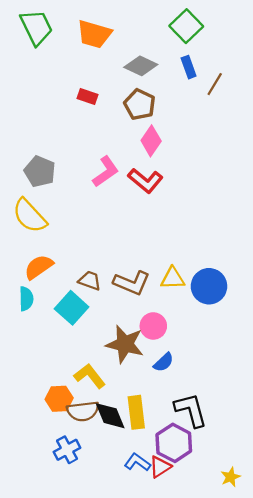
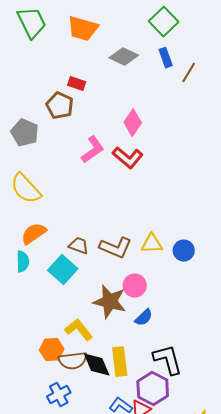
brown pentagon: (140, 104) -> (60, 106), moved
gray pentagon: (40, 172) -> (25, 133), moved
blue circle: (209, 286) -> (184, 251), size x0.7

